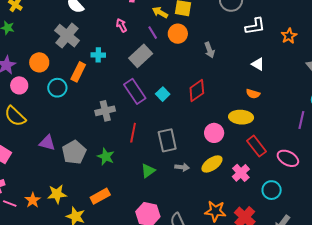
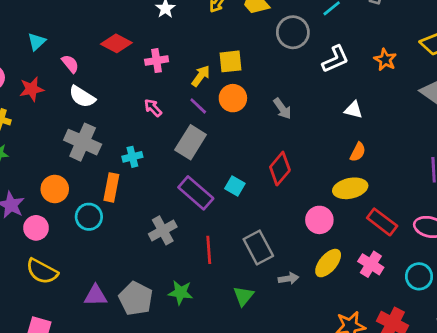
yellow arrow: (160, 12) -> (201, 76), turned 112
orange semicircle: (253, 94) -> (358, 152), turned -64

